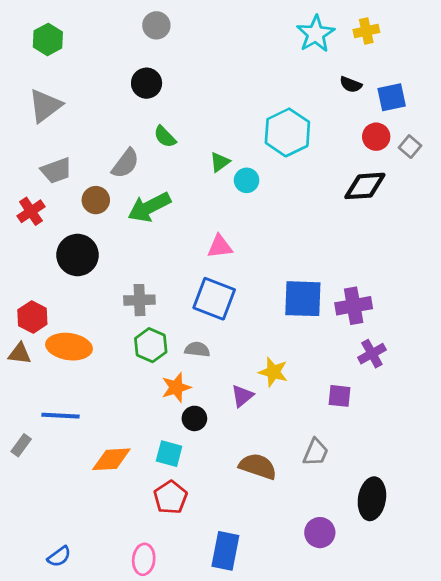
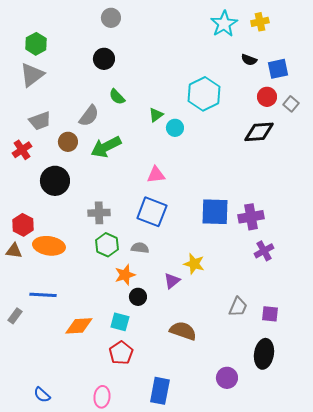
green hexagon: (48, 39) -> (36, 44), moved
purple square: (340, 396) -> (270, 314), moved
gray trapezoid: (316, 452) -> (238, 307), moved
blue semicircle: (59, 557) -> (42, 395), turned 78

